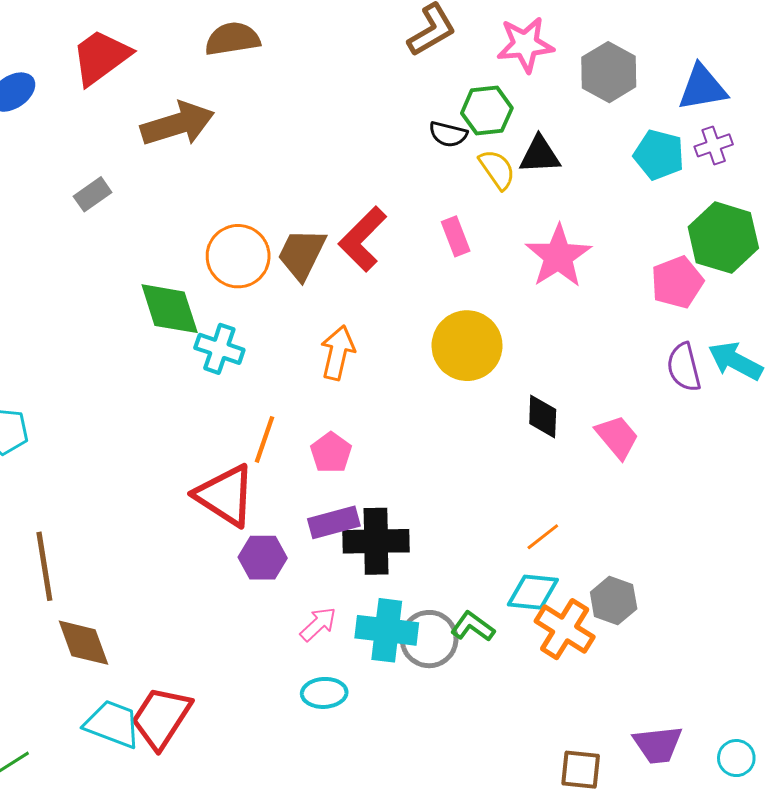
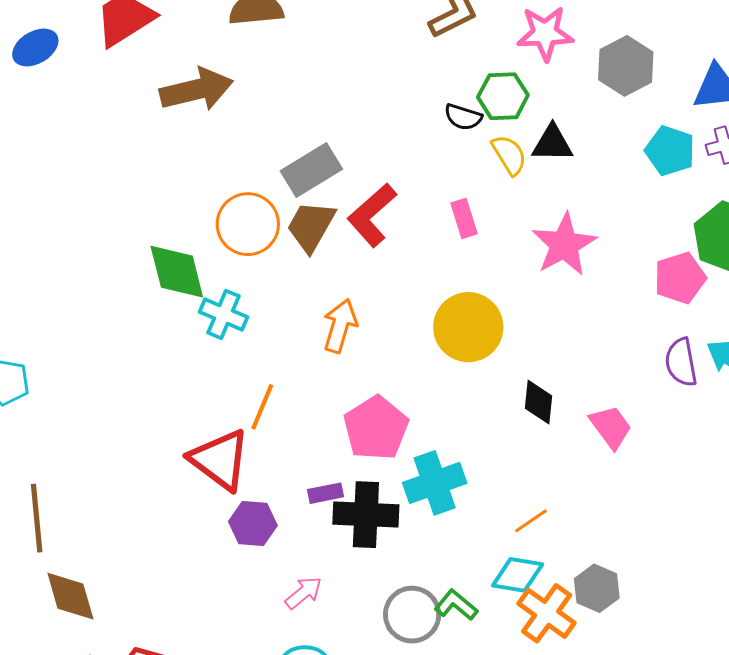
gray rectangle: (93, 194) -> (311, 170), moved, size x1.6
pink pentagon: (331, 453) -> (376, 428), moved, size x1.6
purple rectangle: (334, 522) -> (325, 493), size x0.7
cyan cross: (387, 630) -> (435, 483), moved, turned -30

